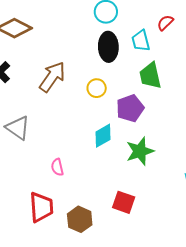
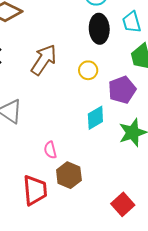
red square: (124, 202) -> (123, 204), moved, turned 30
brown hexagon: (80, 219) -> (69, 175), moved

